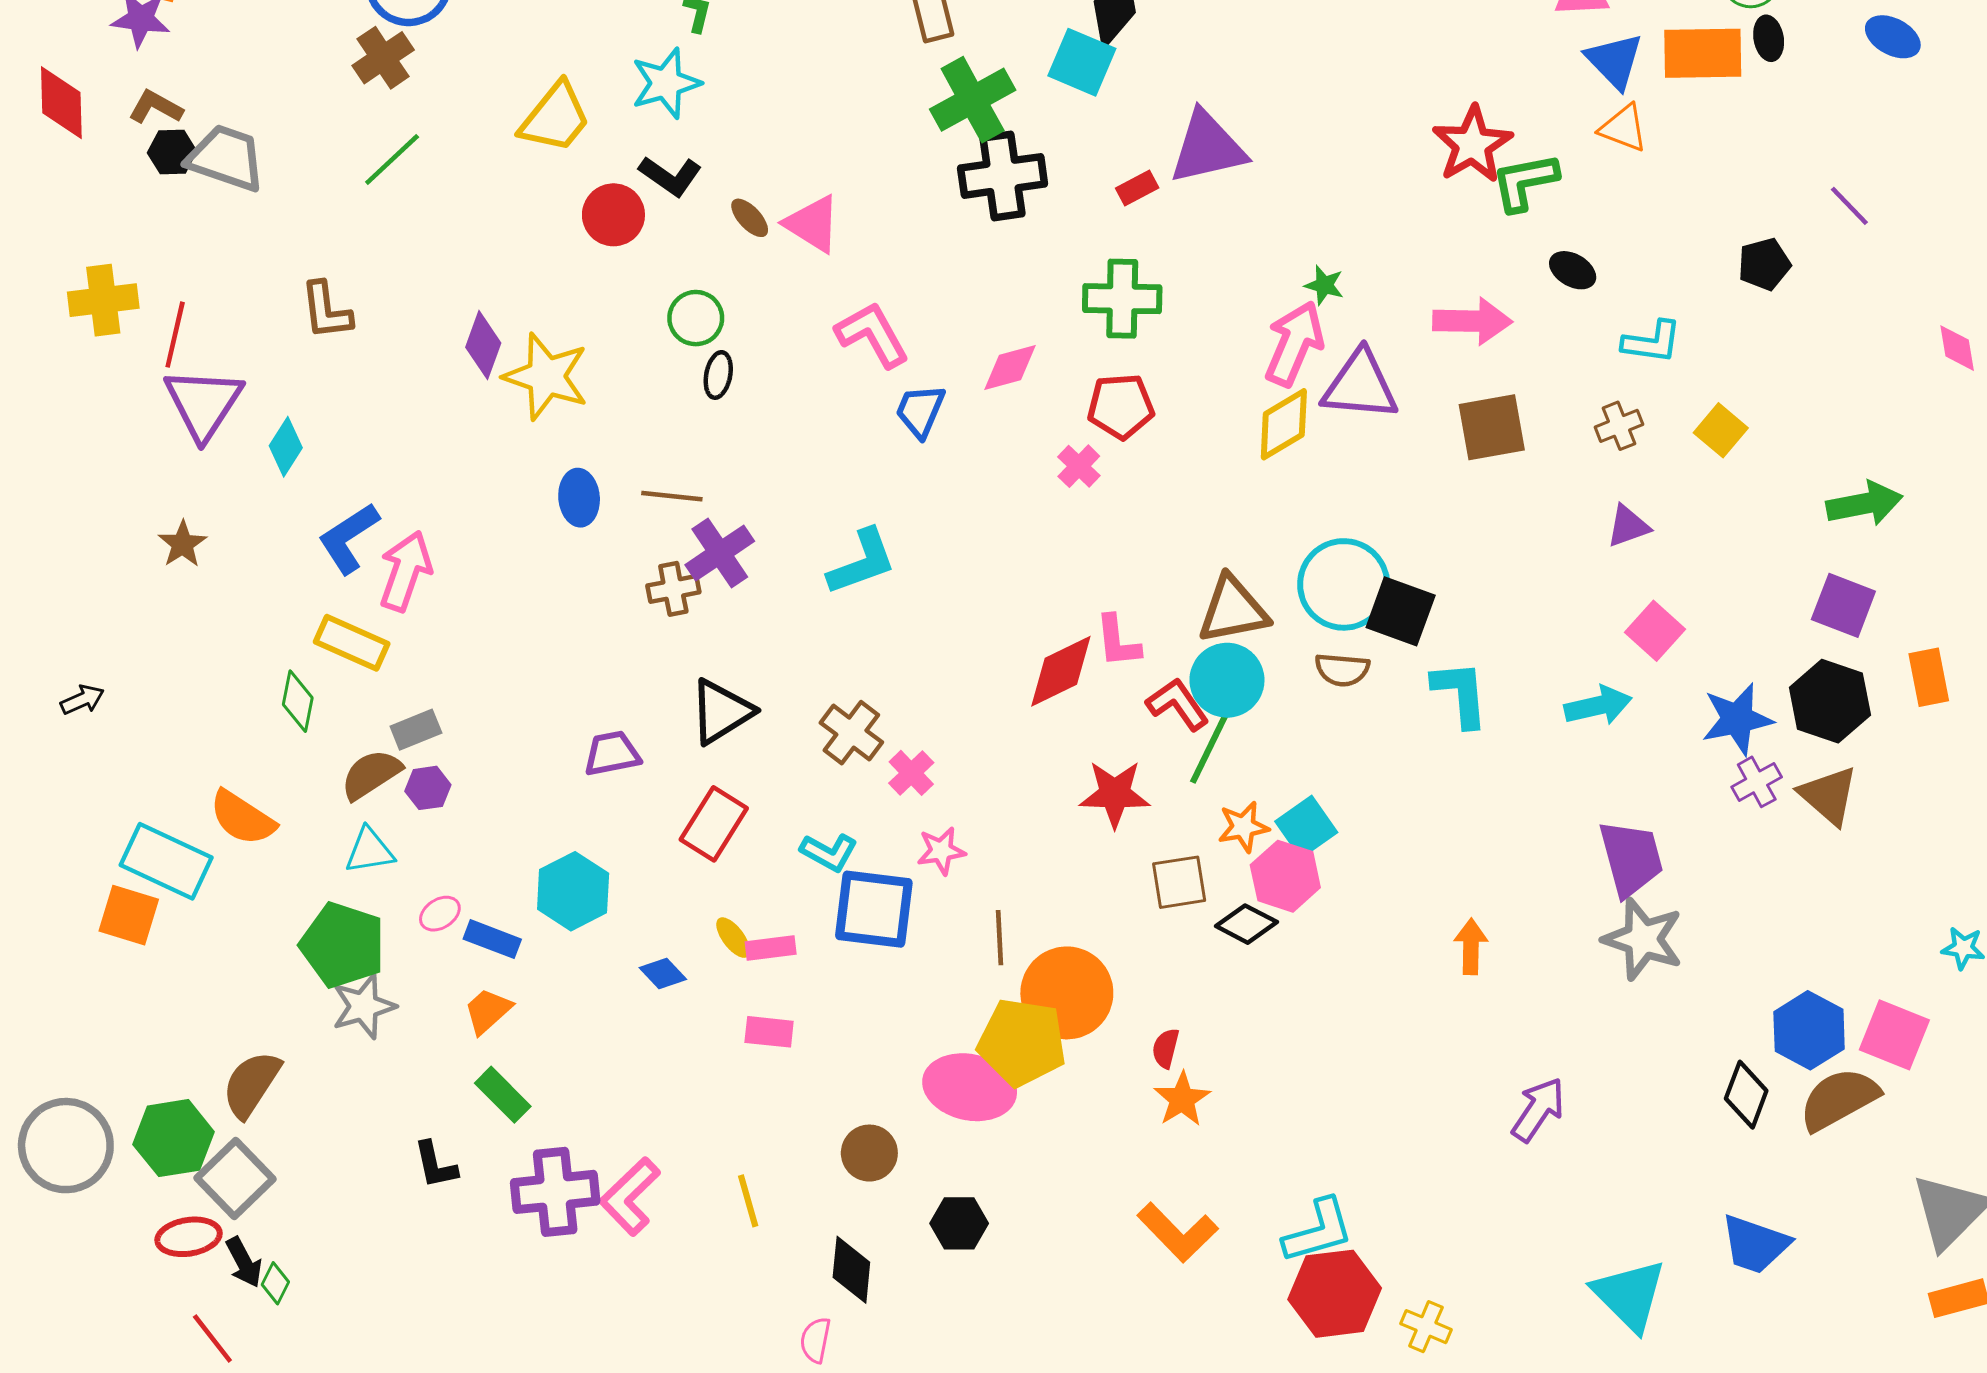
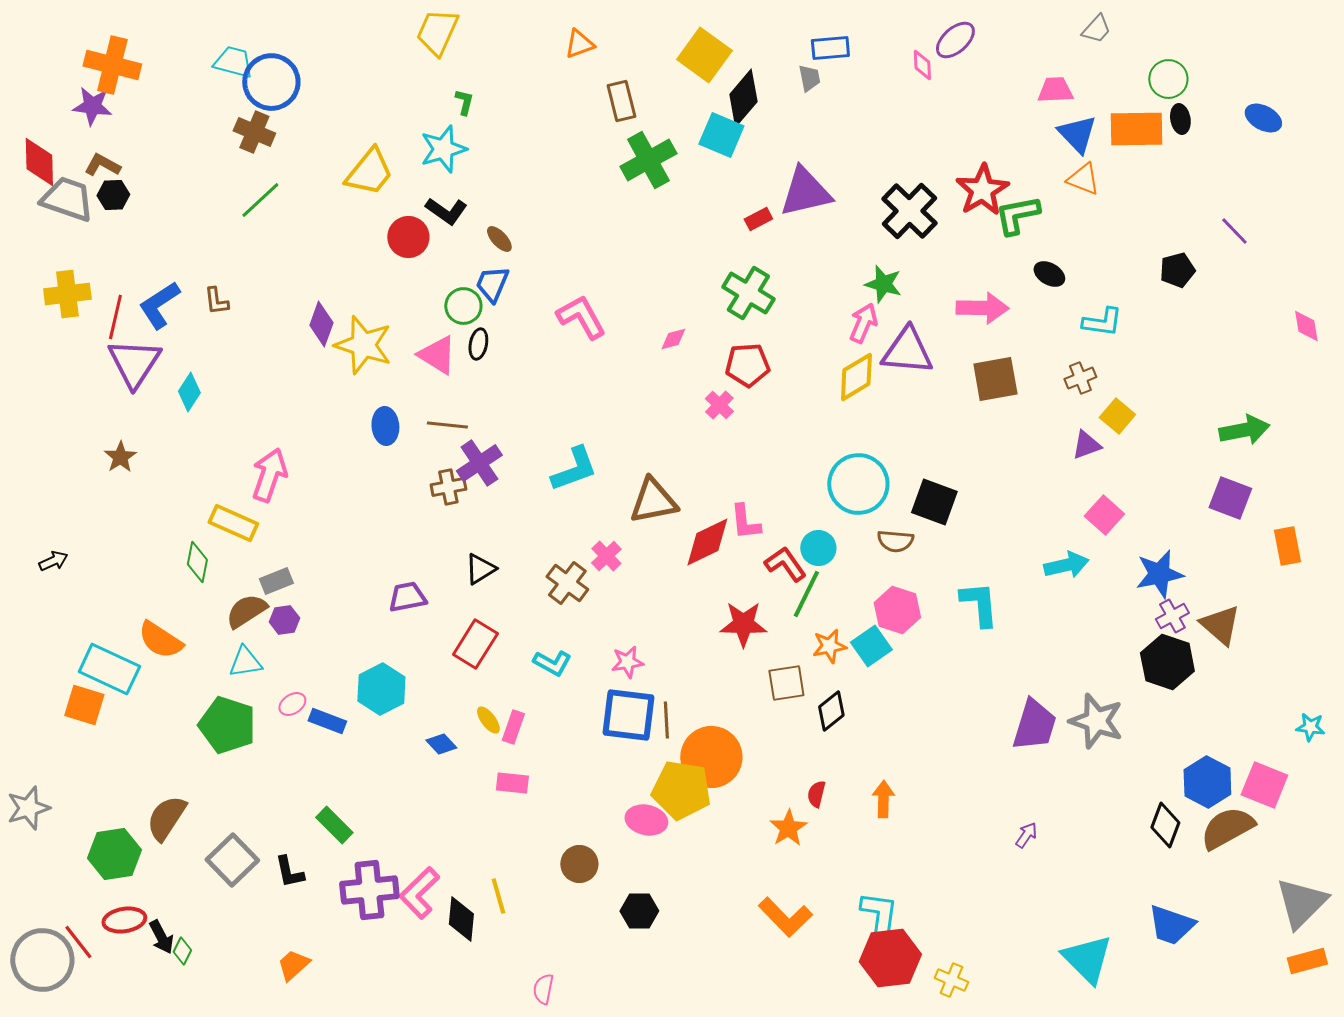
brown cross: (383, 58) -> (254, 132), turned -33
gray trapezoid: (226, 158) -> (67, 199), moved
black cross: (1003, 176) -> (909, 211), moved, turned -38
pink triangle: (812, 224) -> (437, 355), moved
green star: (1324, 285) -> (883, 284), size x1.4
green cross: (1122, 299) -> (748, 293), turned 30
brown L-shape: (326, 311) -> (216, 301), size x0.7
pink arrow: (1294, 344) -> (863, 323), size x0.7
pink diamond: (1010, 367) -> (673, 339), size x0.7
blue trapezoid: (920, 411) -> (492, 284), moved
yellow square: (1721, 430) -> (1117, 416), moved
blue L-shape: (349, 538) -> (159, 305), moved
cyan circle: (1344, 584) -> (858, 484), moved
brown triangle: (1233, 610) -> (653, 501), moved
cyan circle: (1227, 680) -> (818, 548), size x0.7
cyan L-shape: (1460, 694) -> (979, 604), moved
black hexagon: (1830, 701) -> (1167, 662), moved
black triangle: (721, 712) -> (480, 569), size x0.7
pink cross: (911, 773) -> (606, 556), moved
purple trapezoid: (1631, 858) -> (1034, 725), moved, turned 32
pink hexagon: (1285, 876) -> (897, 610), moved
blue square: (874, 909) -> (628, 715), moved
black diamond: (1246, 924) -> (831, 711), turned -66
orange arrow: (1471, 947) -> (883, 799), moved
pink rectangle: (771, 948) -> (513, 727), turned -64
gray star: (364, 1006) -> (28, 808), moved
orange trapezoid: (488, 1011) -> (293, 965), moved
red semicircle: (1166, 1048) -> (816, 794), moved
pink ellipse: (970, 1087) -> (646, 820), size x0.7
purple arrow: (1538, 1110) -> (1026, 835), size x0.6
gray circle: (66, 1146) -> (42, 960), moved
gray square: (235, 1178) -> (232, 860), moved
cyan L-shape: (1318, 1231) -> (879, 916), turned -66
black diamond: (851, 1270) -> (461, 919), moved
red line: (212, 1339) -> (78, 942), moved

